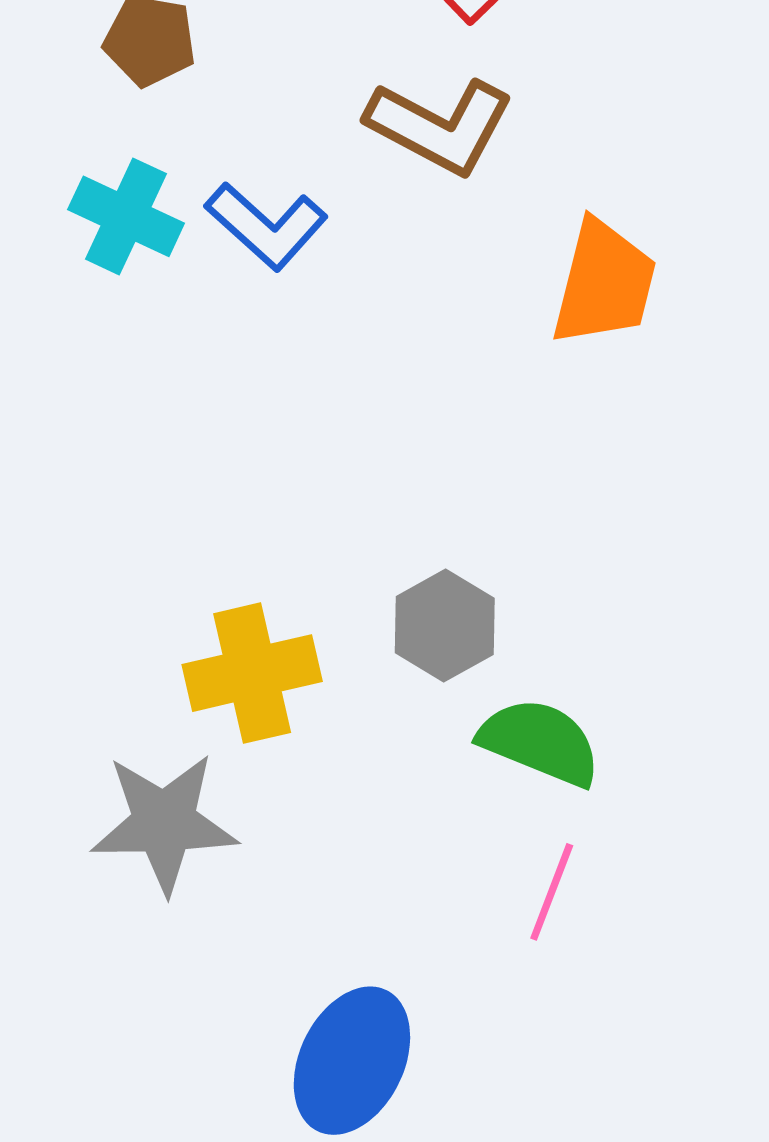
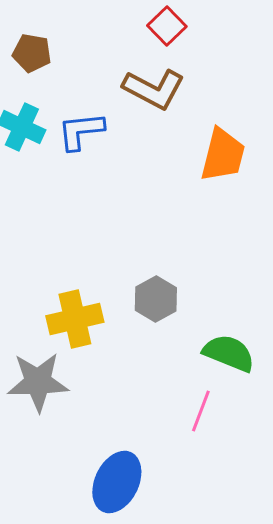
blue L-shape: (266, 226) -> (81, 131), turned 132
green semicircle: (540, 742) -> (229, 353), moved

